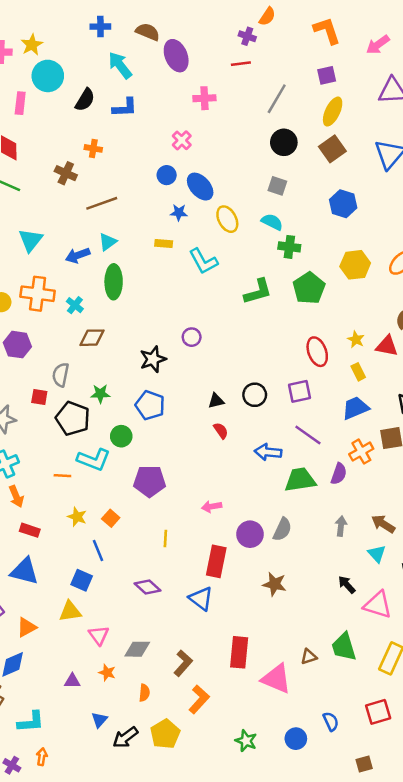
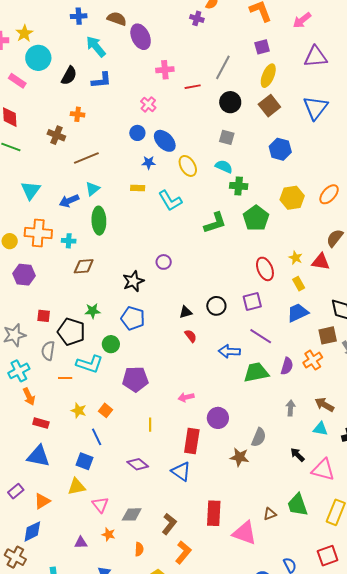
red line: (241, 64) -> (193, 87), moved
pink rectangle: (20, 103) -> (17, 81), turned -60
cyan cross: (75, 305) -> (69, 241), turned -32
gray semicircle: (61, 375) -> (48, 351), moved
orange cross: (361, 452) -> (313, 360), moved
gray semicircle: (282, 529) -> (259, 437), moved
cyan triangle: (377, 554) -> (320, 429), turned -35

